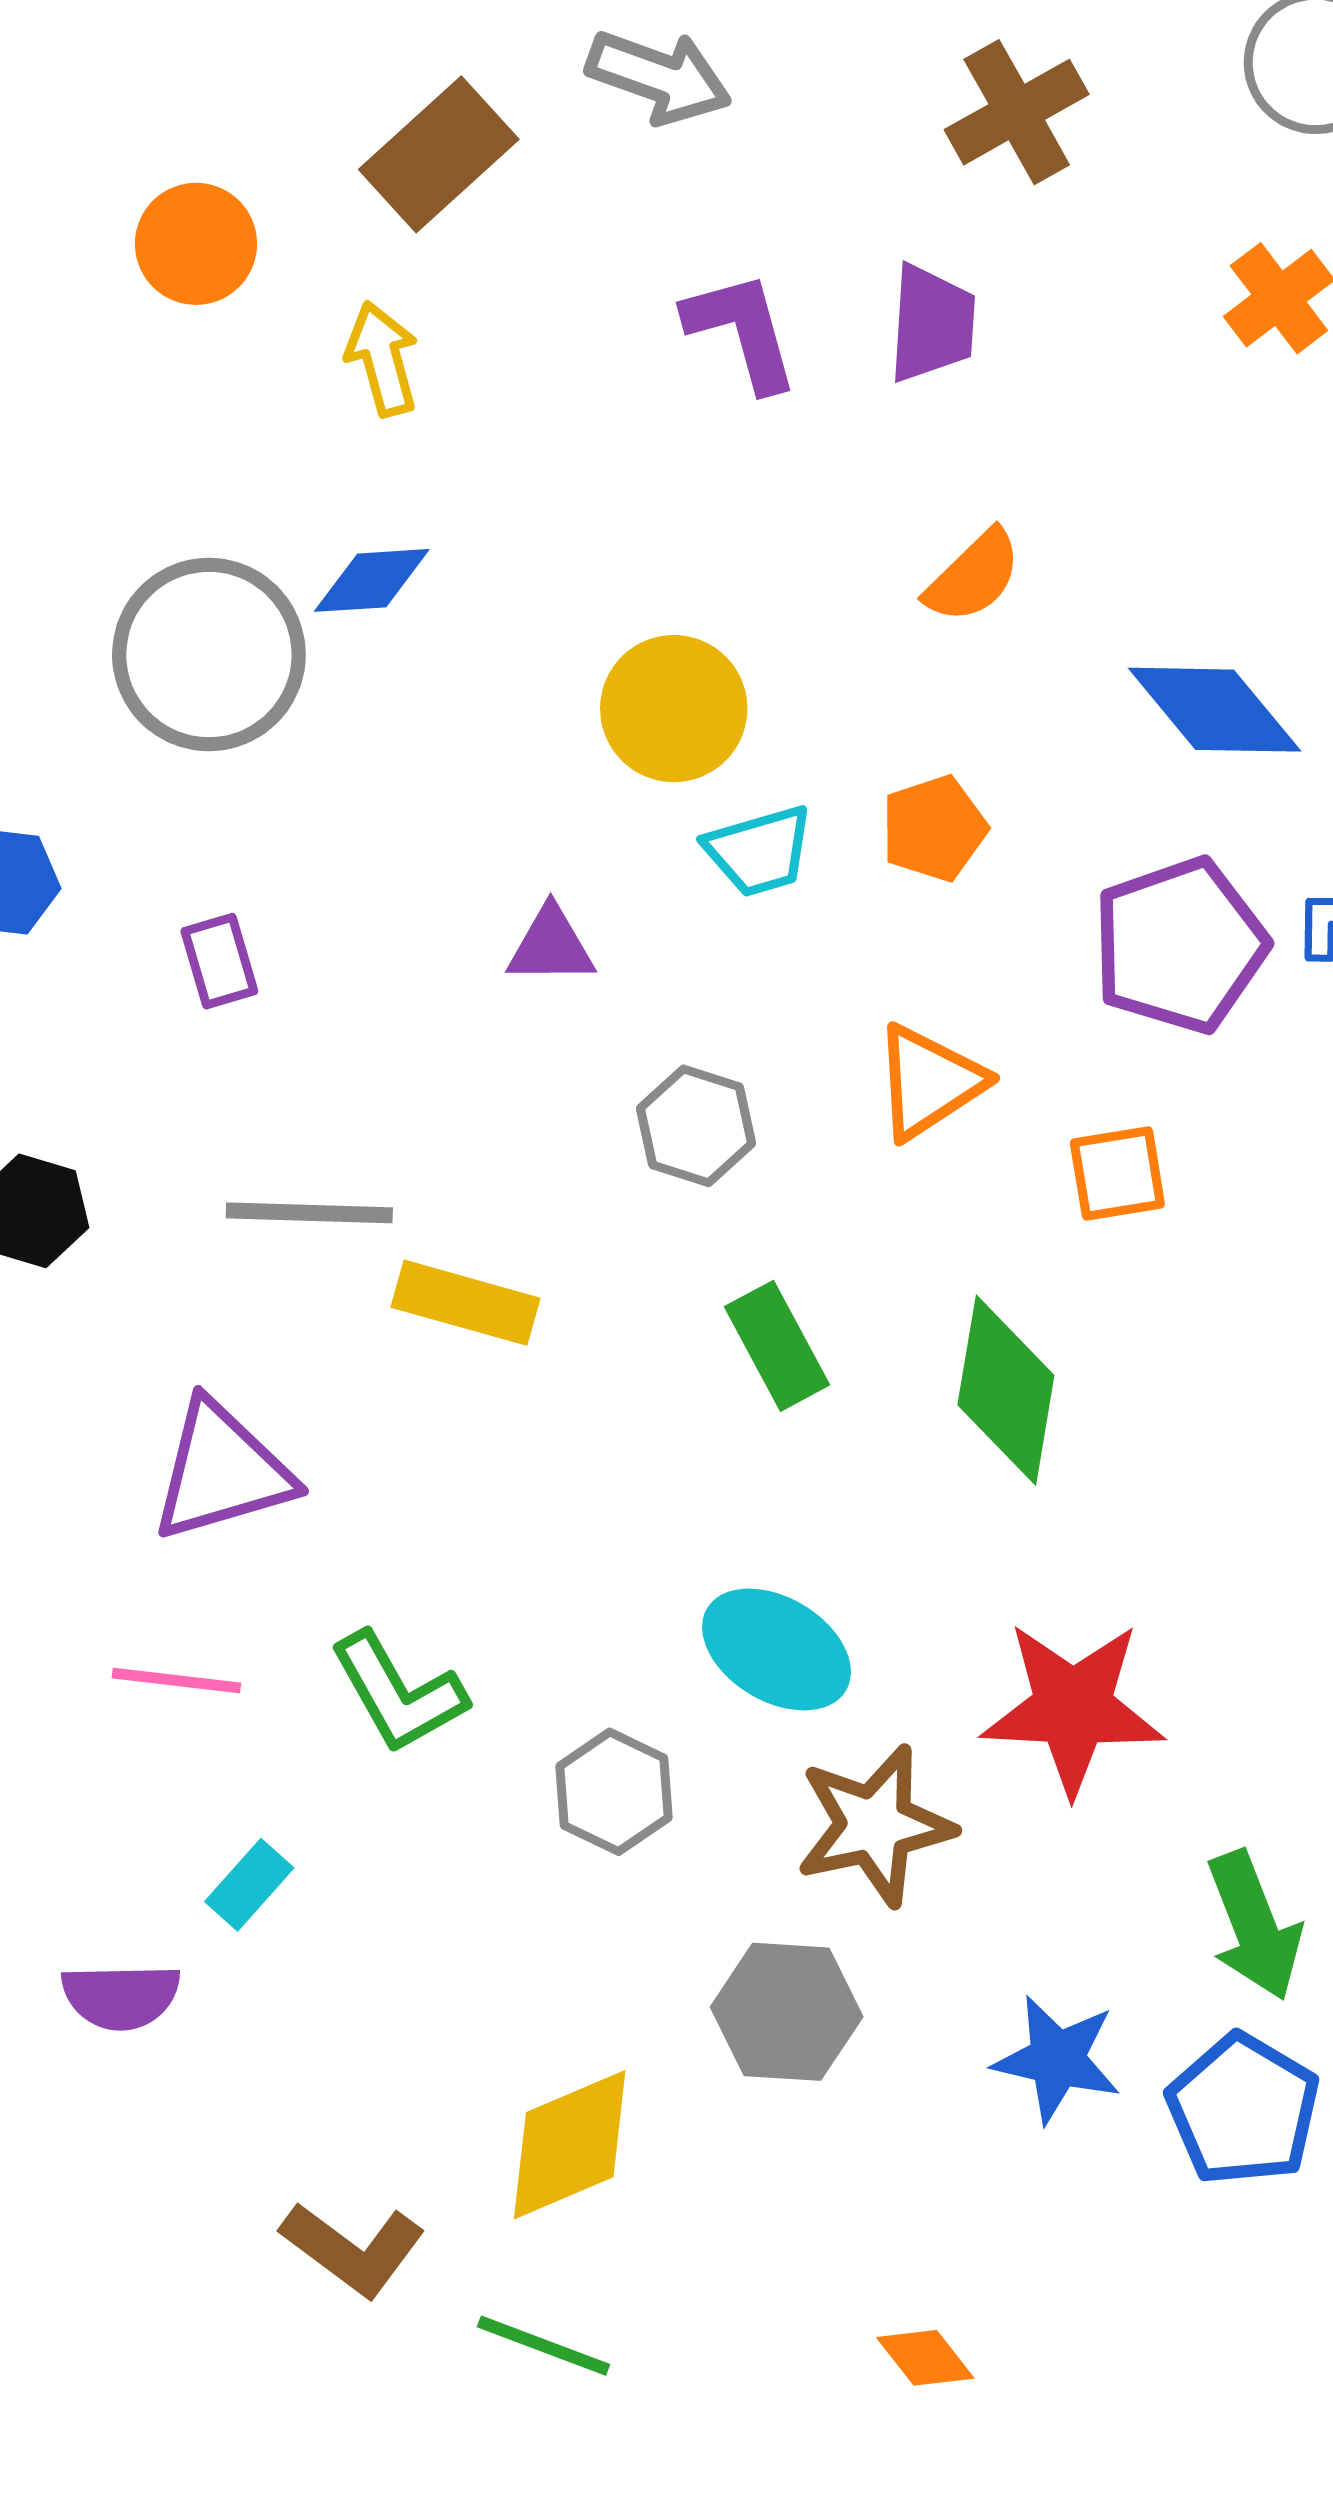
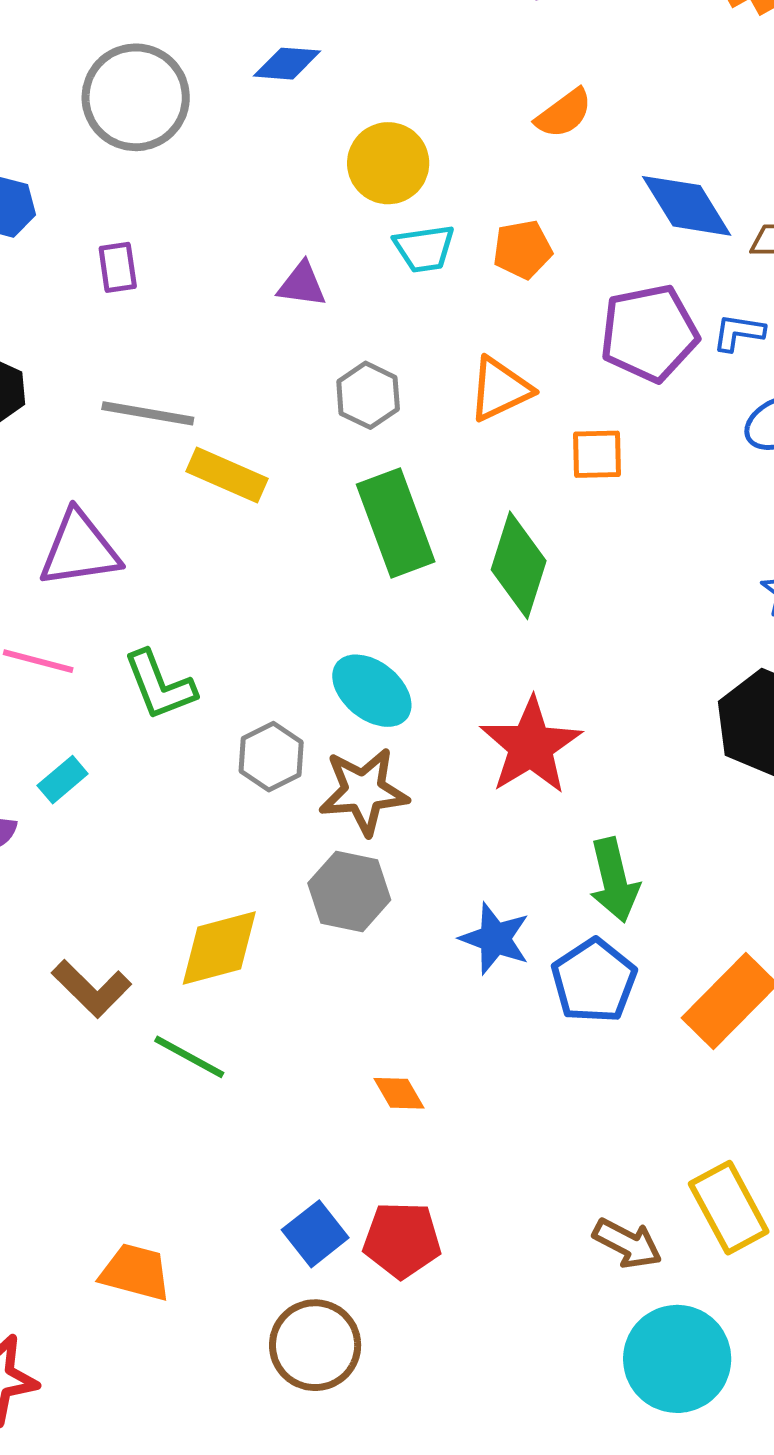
blue diamond: (372, 580) -> (287, 64), moved
green rectangle: (777, 1346) -> (396, 523), size x1.5
red star: (1073, 1708) -> (531, 746), turned 30
brown star: (875, 1825) -> (364, 791), moved

